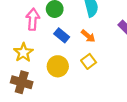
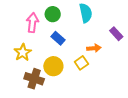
orange arrow: (88, 36) -> (94, 48), moved, turned -48
brown cross: (22, 82) -> (34, 79), moved

